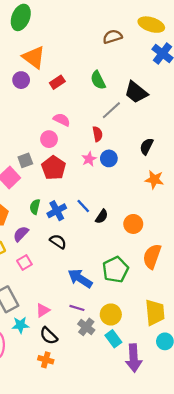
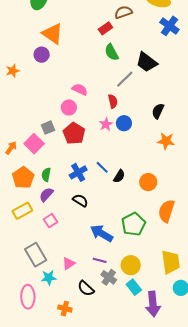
red rectangle: (57, 82) -> (105, 28), moved
green semicircle: (35, 207) -> (46, 175), moved
black semicircle: (49, 336) -> (86, 288), moved
orange cross: (46, 360) -> (65, 309), moved

